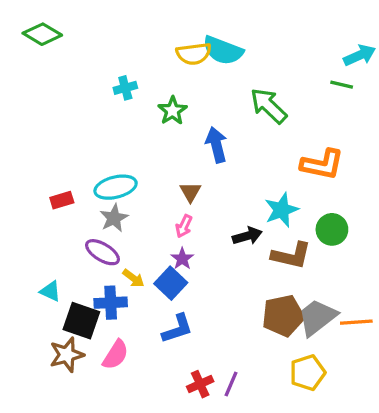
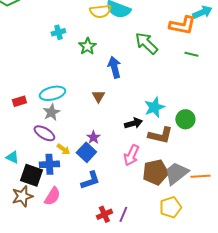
green line: (342, 85) -> (191, 54), moved
orange L-shape: (322, 164) -> (182, 25), moved
pink arrow: (184, 226) -> (131, 155), moved, size x1.5

